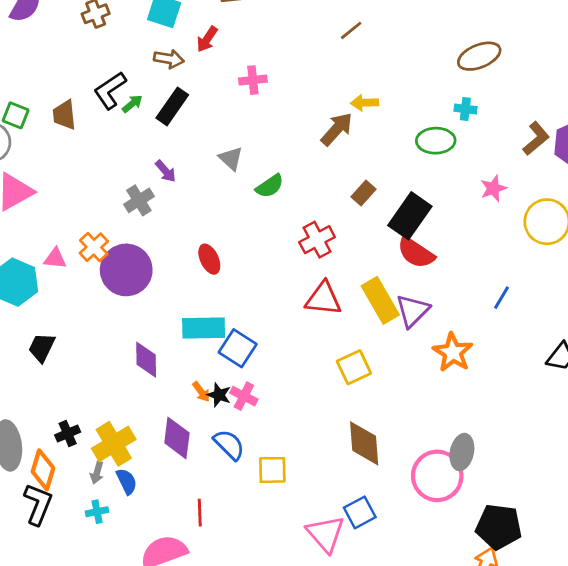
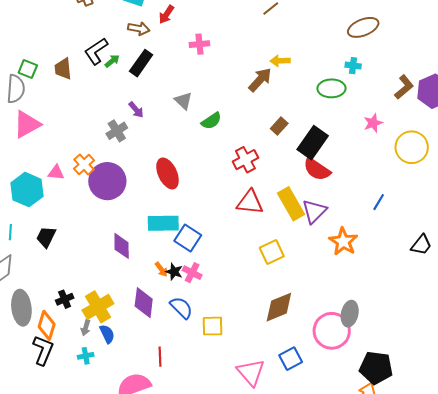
red ellipse: (209, 259) -> (168, 173), size x1.4
brown diamond: (364, 443) -> (279, 307), turned 72
blue square: (360, 512) -> (291, 359), moved

